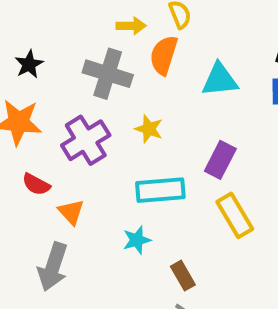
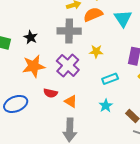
orange semicircle: (164, 55) -> (93, 14), turned 66
cyan triangle: (220, 80) -> (123, 18), turned -42
cyan rectangle: (160, 190) -> (110, 79), size x0.7

